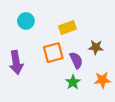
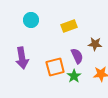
orange square: (53, 53) -> (55, 67), moved

